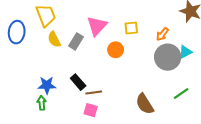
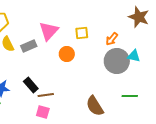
gray rectangle: (76, 41) -> (29, 46), turned 35
cyan triangle: (185, 52) -> (134, 56), turned 40
green line: (181, 94) -> (130, 96), turned 35

